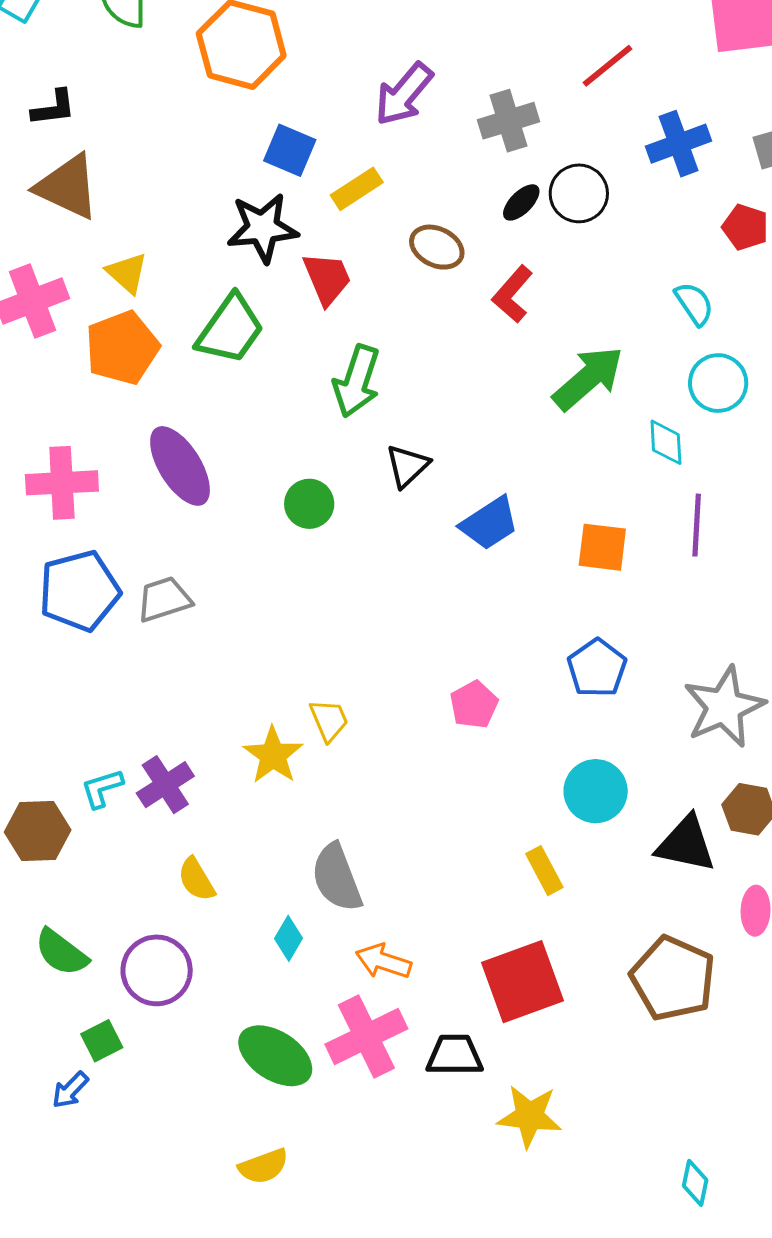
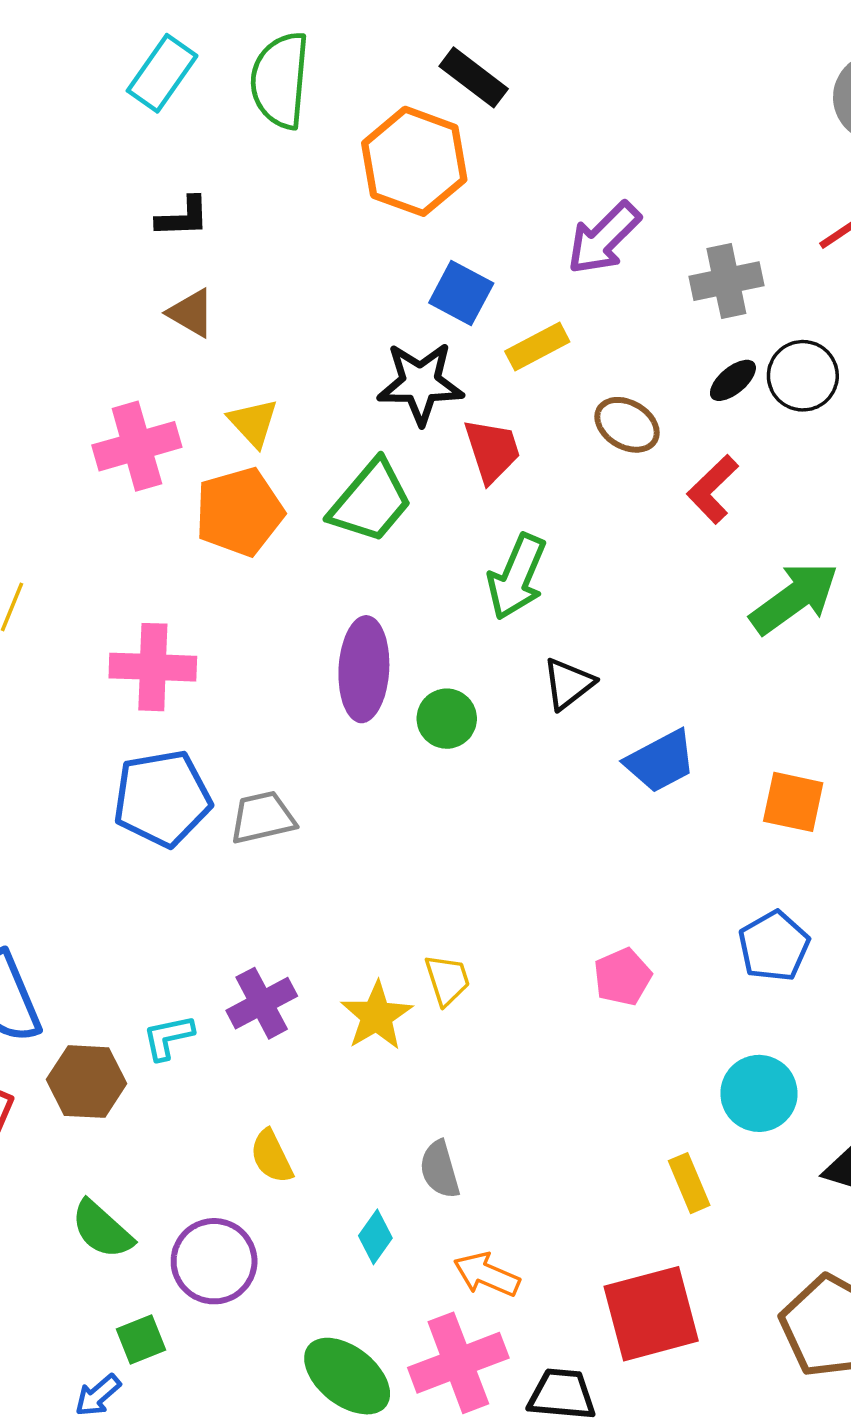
brown triangle: (67, 187) -> (191, 313), size x0.6
purple ellipse: (180, 466) -> (364, 669), moved, turned 30
purple cross: (165, 785) -> (262, 1003), moved
gray semicircle: (337, 878) -> (440, 1169), size x0.7

